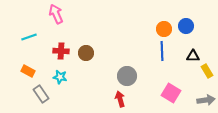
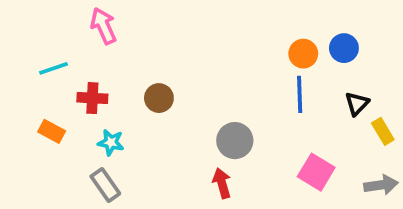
red cross: (61, 51) -> (92, 98), moved
black triangle: (193, 56) -> (357, 104), turned -48
gray rectangle: (41, 94) -> (105, 185), moved

